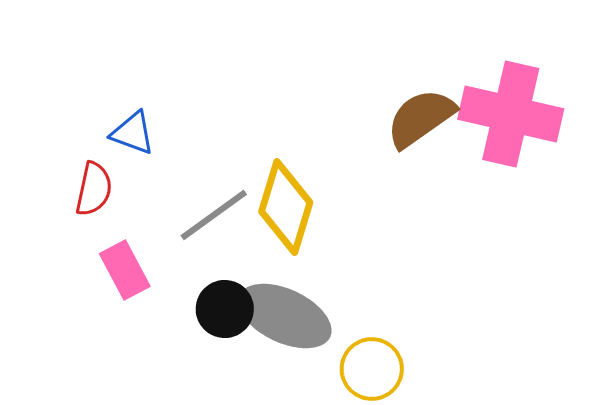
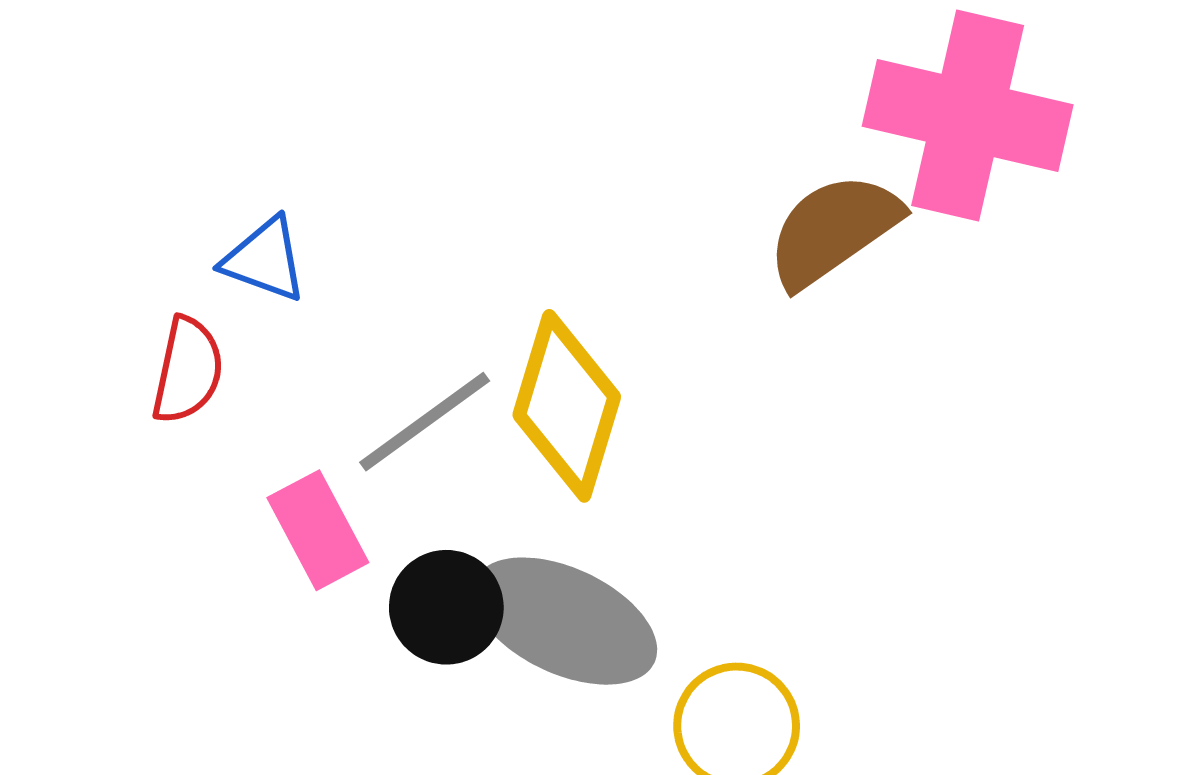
pink cross: (511, 114) -> (968, 116), moved
pink rectangle: (125, 270) -> (318, 530), moved

